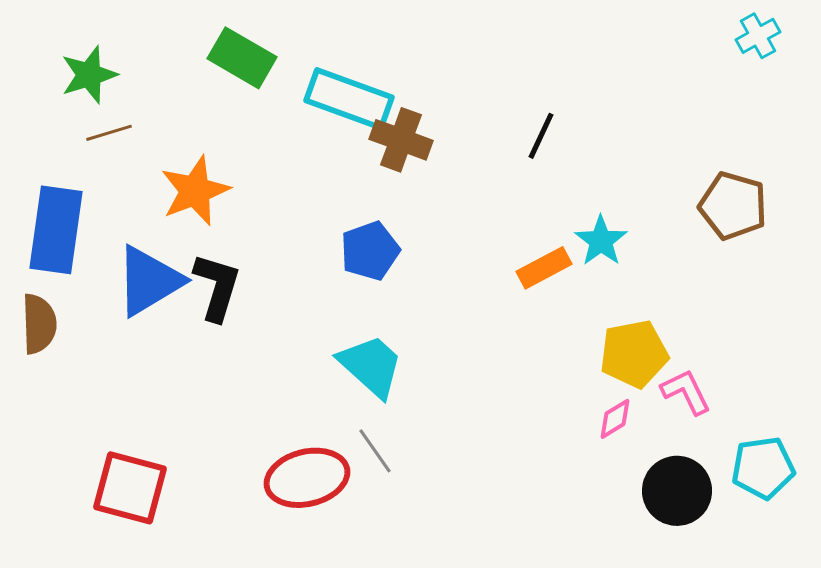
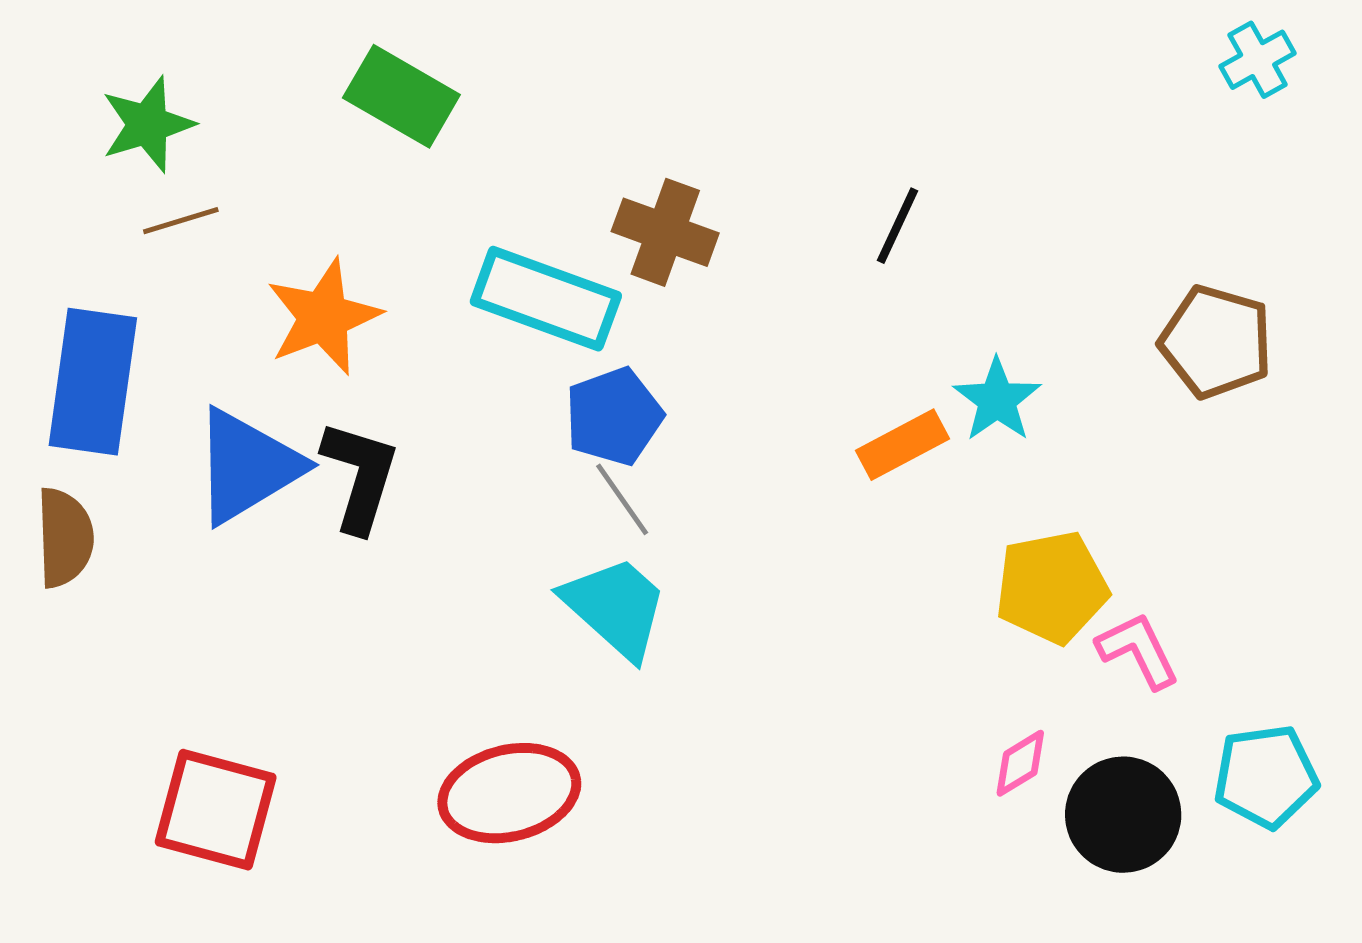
cyan rectangle: (349, 99) -> (546, 299), moved
pink diamond: (615, 419) -> (1020, 763), moved
gray line: (375, 451) -> (622, 499), moved

